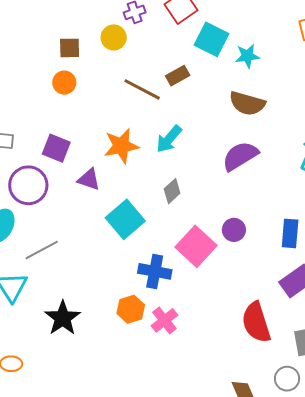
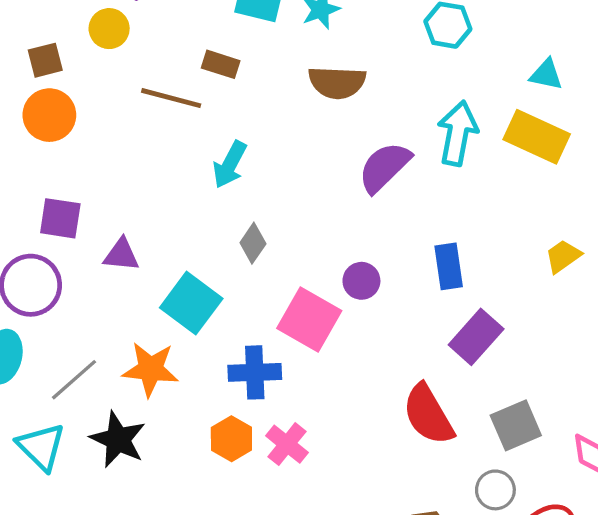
brown rectangle: (178, 76) -> (221, 64), turned 60
orange circle: (64, 83) -> (49, 115), size x1.4
orange star: (121, 146) -> (150, 369), moved, turned 30
purple semicircle: (240, 156) -> (384, 167), moved
black star: (63, 318) -> (118, 439), moved

